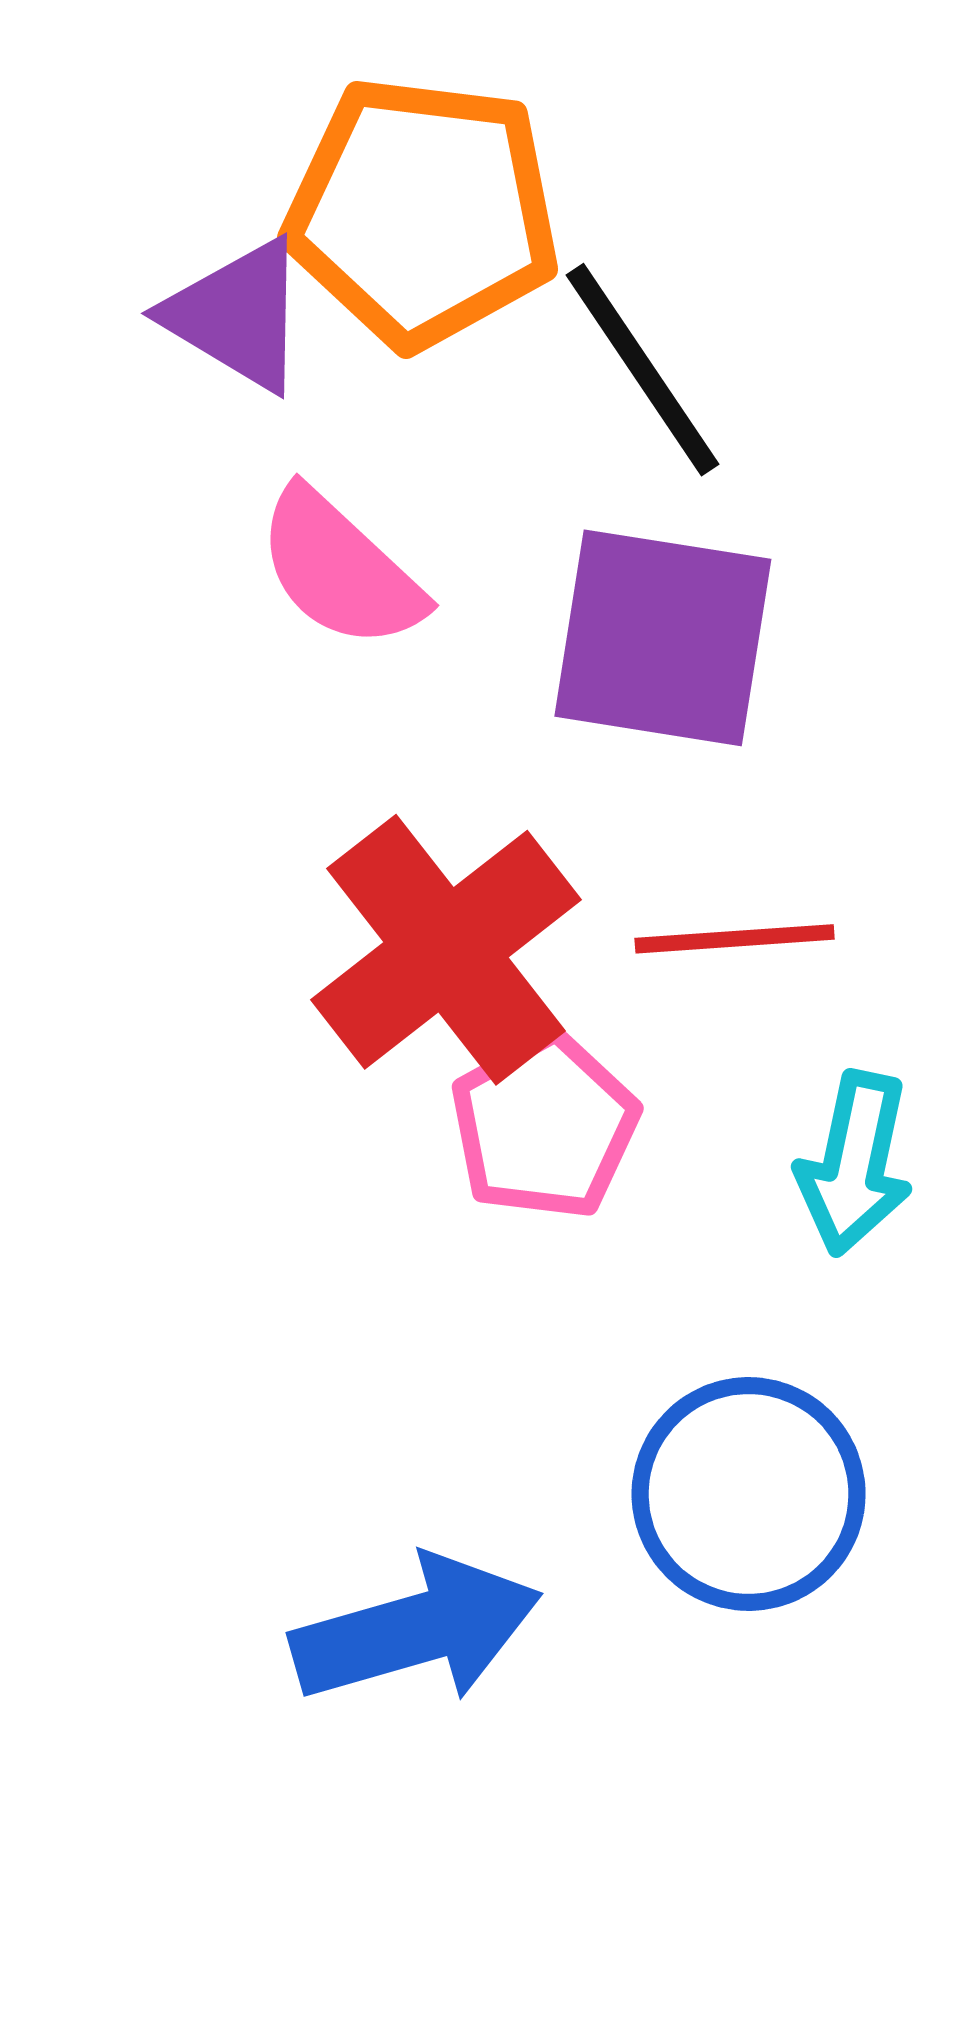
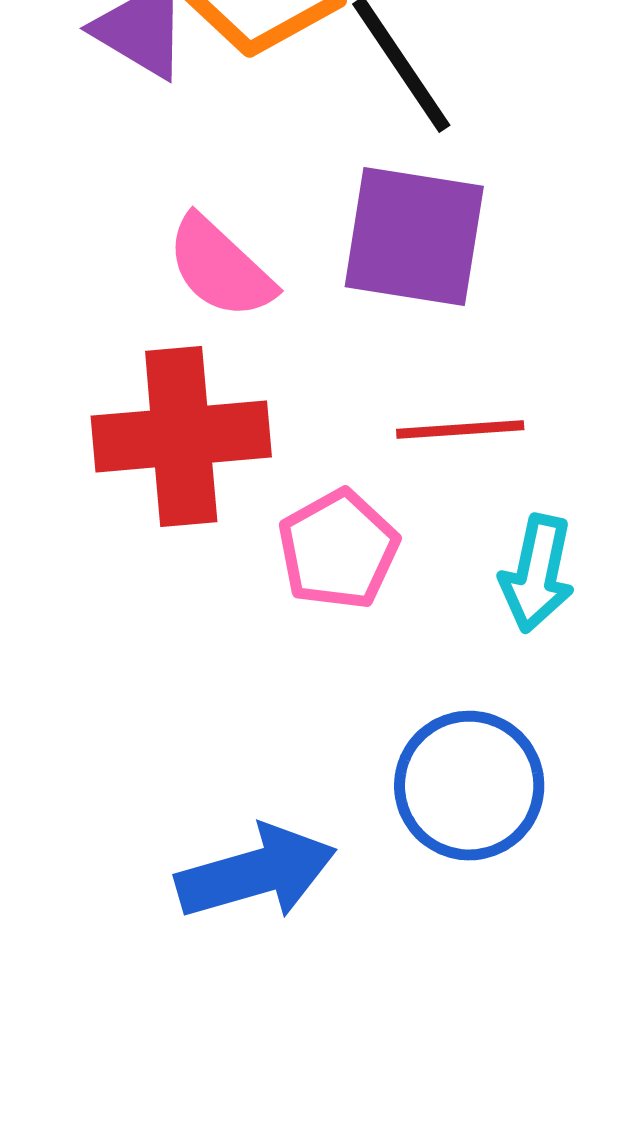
pink semicircle: (340, 569) -> (220, 268), moved
red cross: (446, 950) -> (181, 437), moved, turned 33

